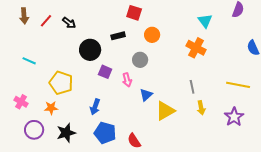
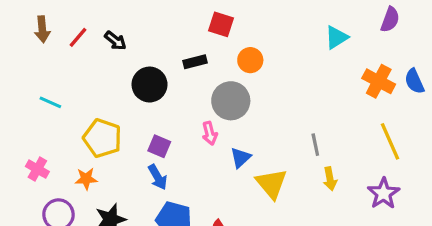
cyan triangle: (205, 21) -> (336, 37), turned 35
orange cross: (196, 48) -> (379, 81), moved
gray circle: (140, 60) -> (231, 101), size x1.5
purple square: (105, 72) -> (159, 146), moved
yellow line: (238, 85) -> (390, 141), turned 55
blue arrow: (95, 107) -> (158, 177), turned -49
yellow triangle: (165, 111) -> (271, 184), turned -40

